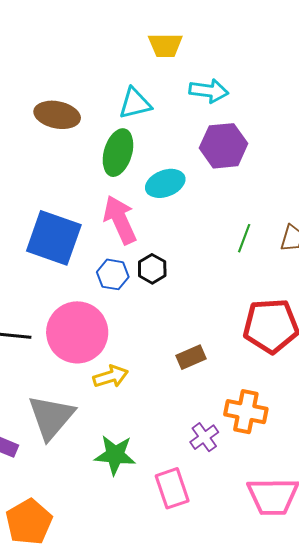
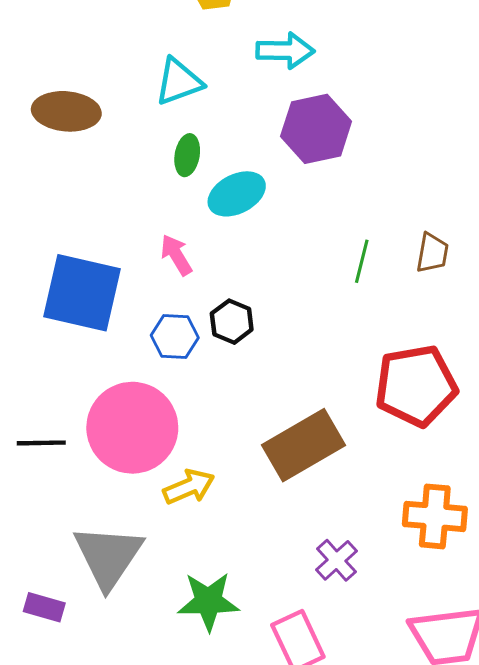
green ellipse: (118, 153) -> (187, 155), moved, size x0.6
pink arrow: (120, 220) -> (176, 255), size x0.6
brown rectangle: (191, 357) -> (304, 445), size x1.8
orange cross: (246, 412) -> (435, 516), moved

